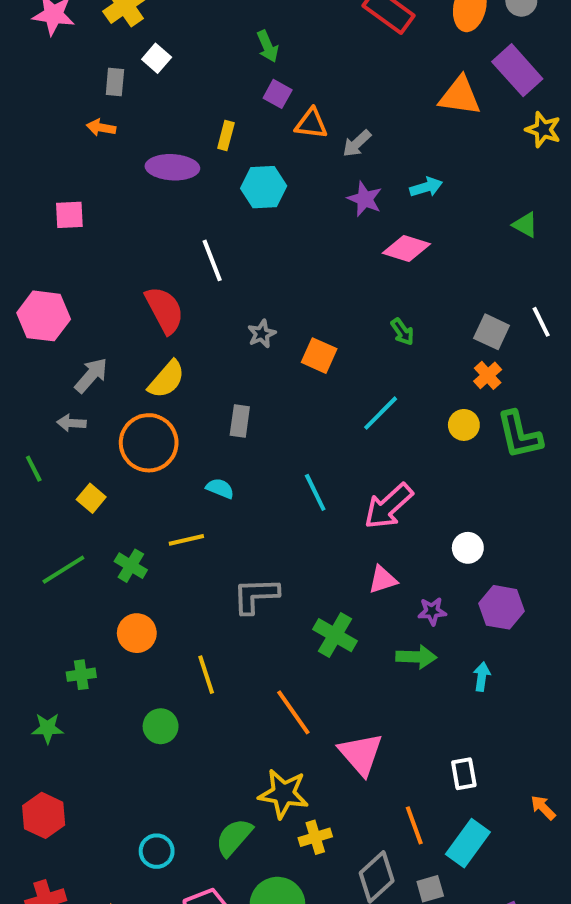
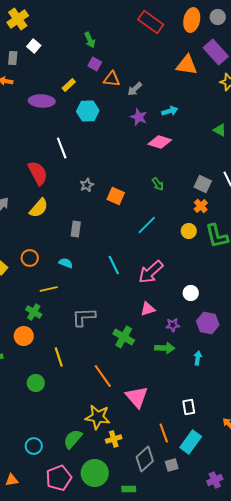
yellow rectangle: (226, 136) -> (69, 85), turned 32
orange circle: (149, 443) -> (30, 258), moved, size x0.6
green cross: (131, 566) -> (34, 312), moved

